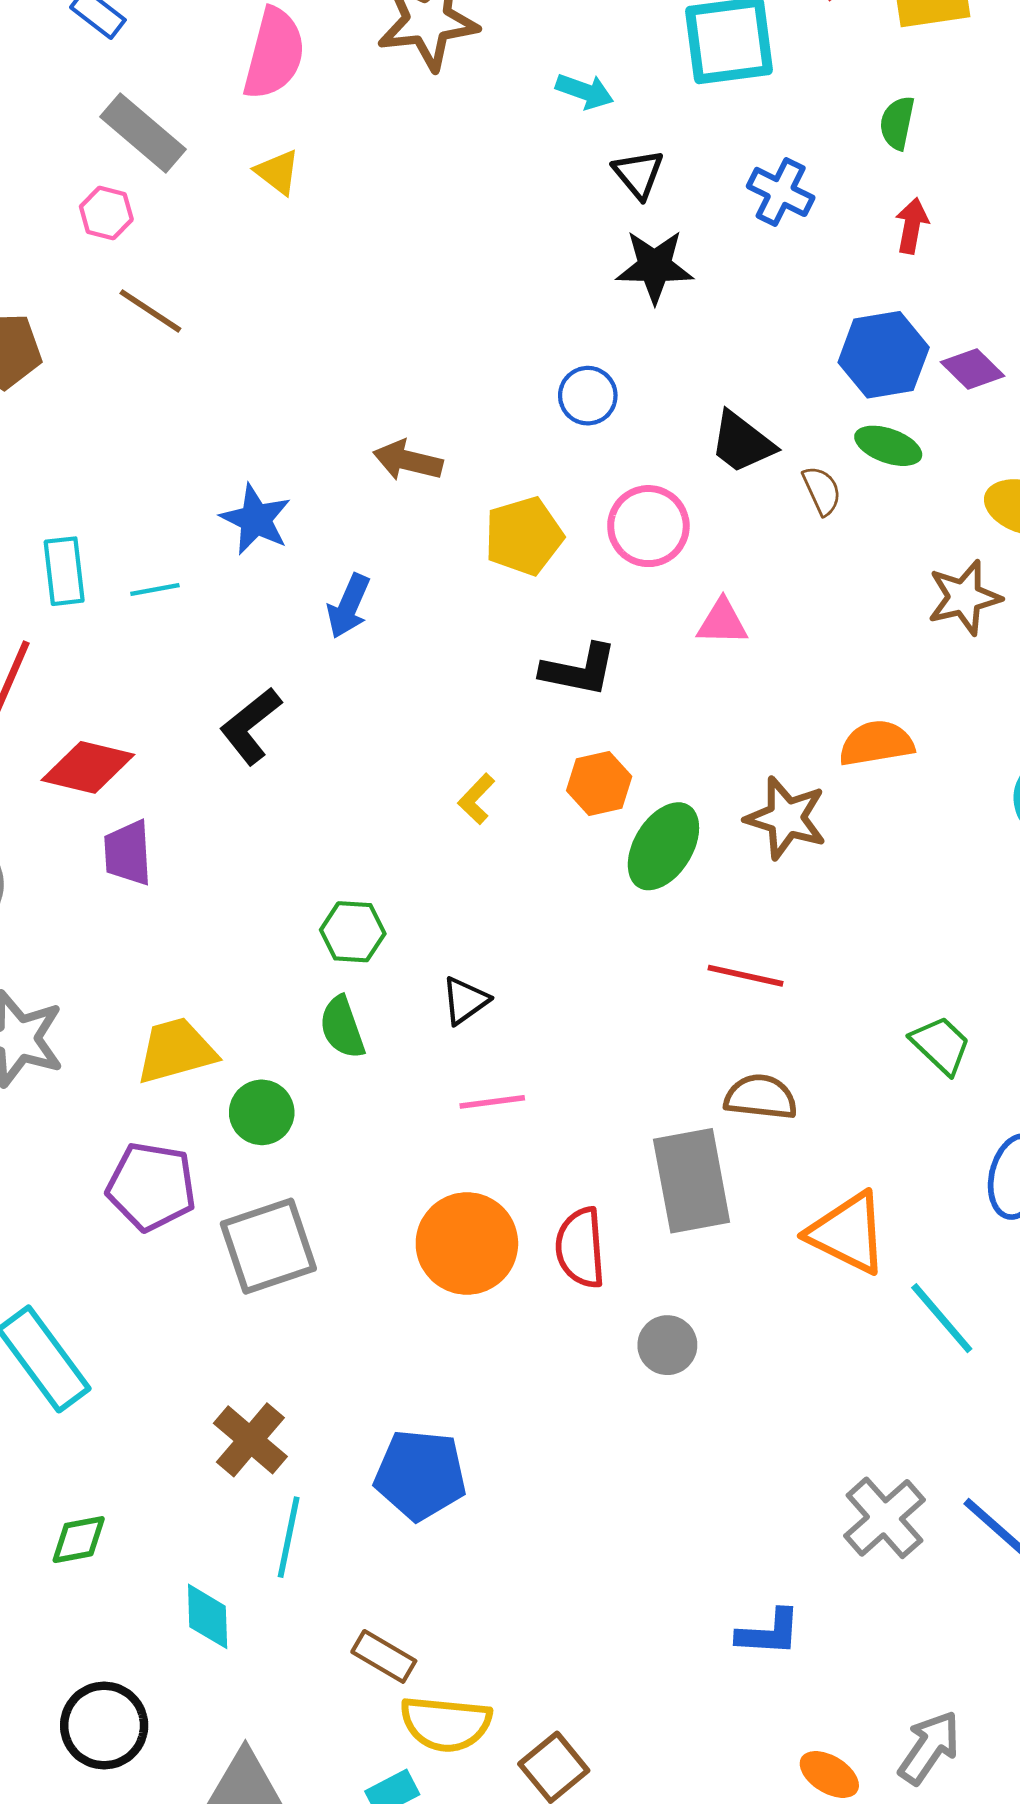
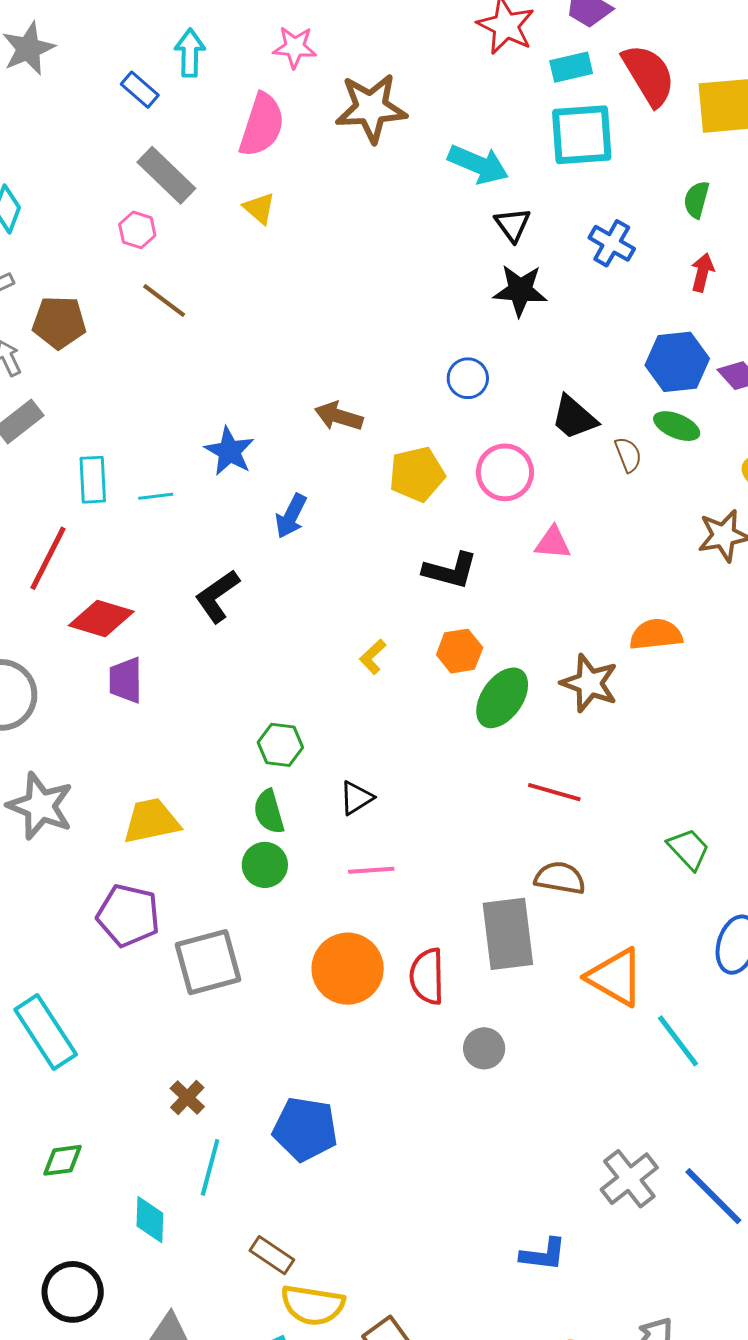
cyan arrow: (585, 91) -> (478, 164), size x1.5
green circle: (262, 1112) -> (265, 865), moved
brown cross: (250, 1440) -> (187, 1097), size x0.7

